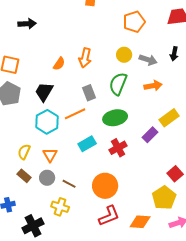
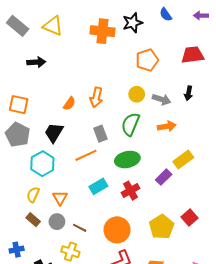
cyan hexagon: (47, 122) -> (42, 164), moved
yellow pentagon: (164, 198) -> (162, 227), moved

